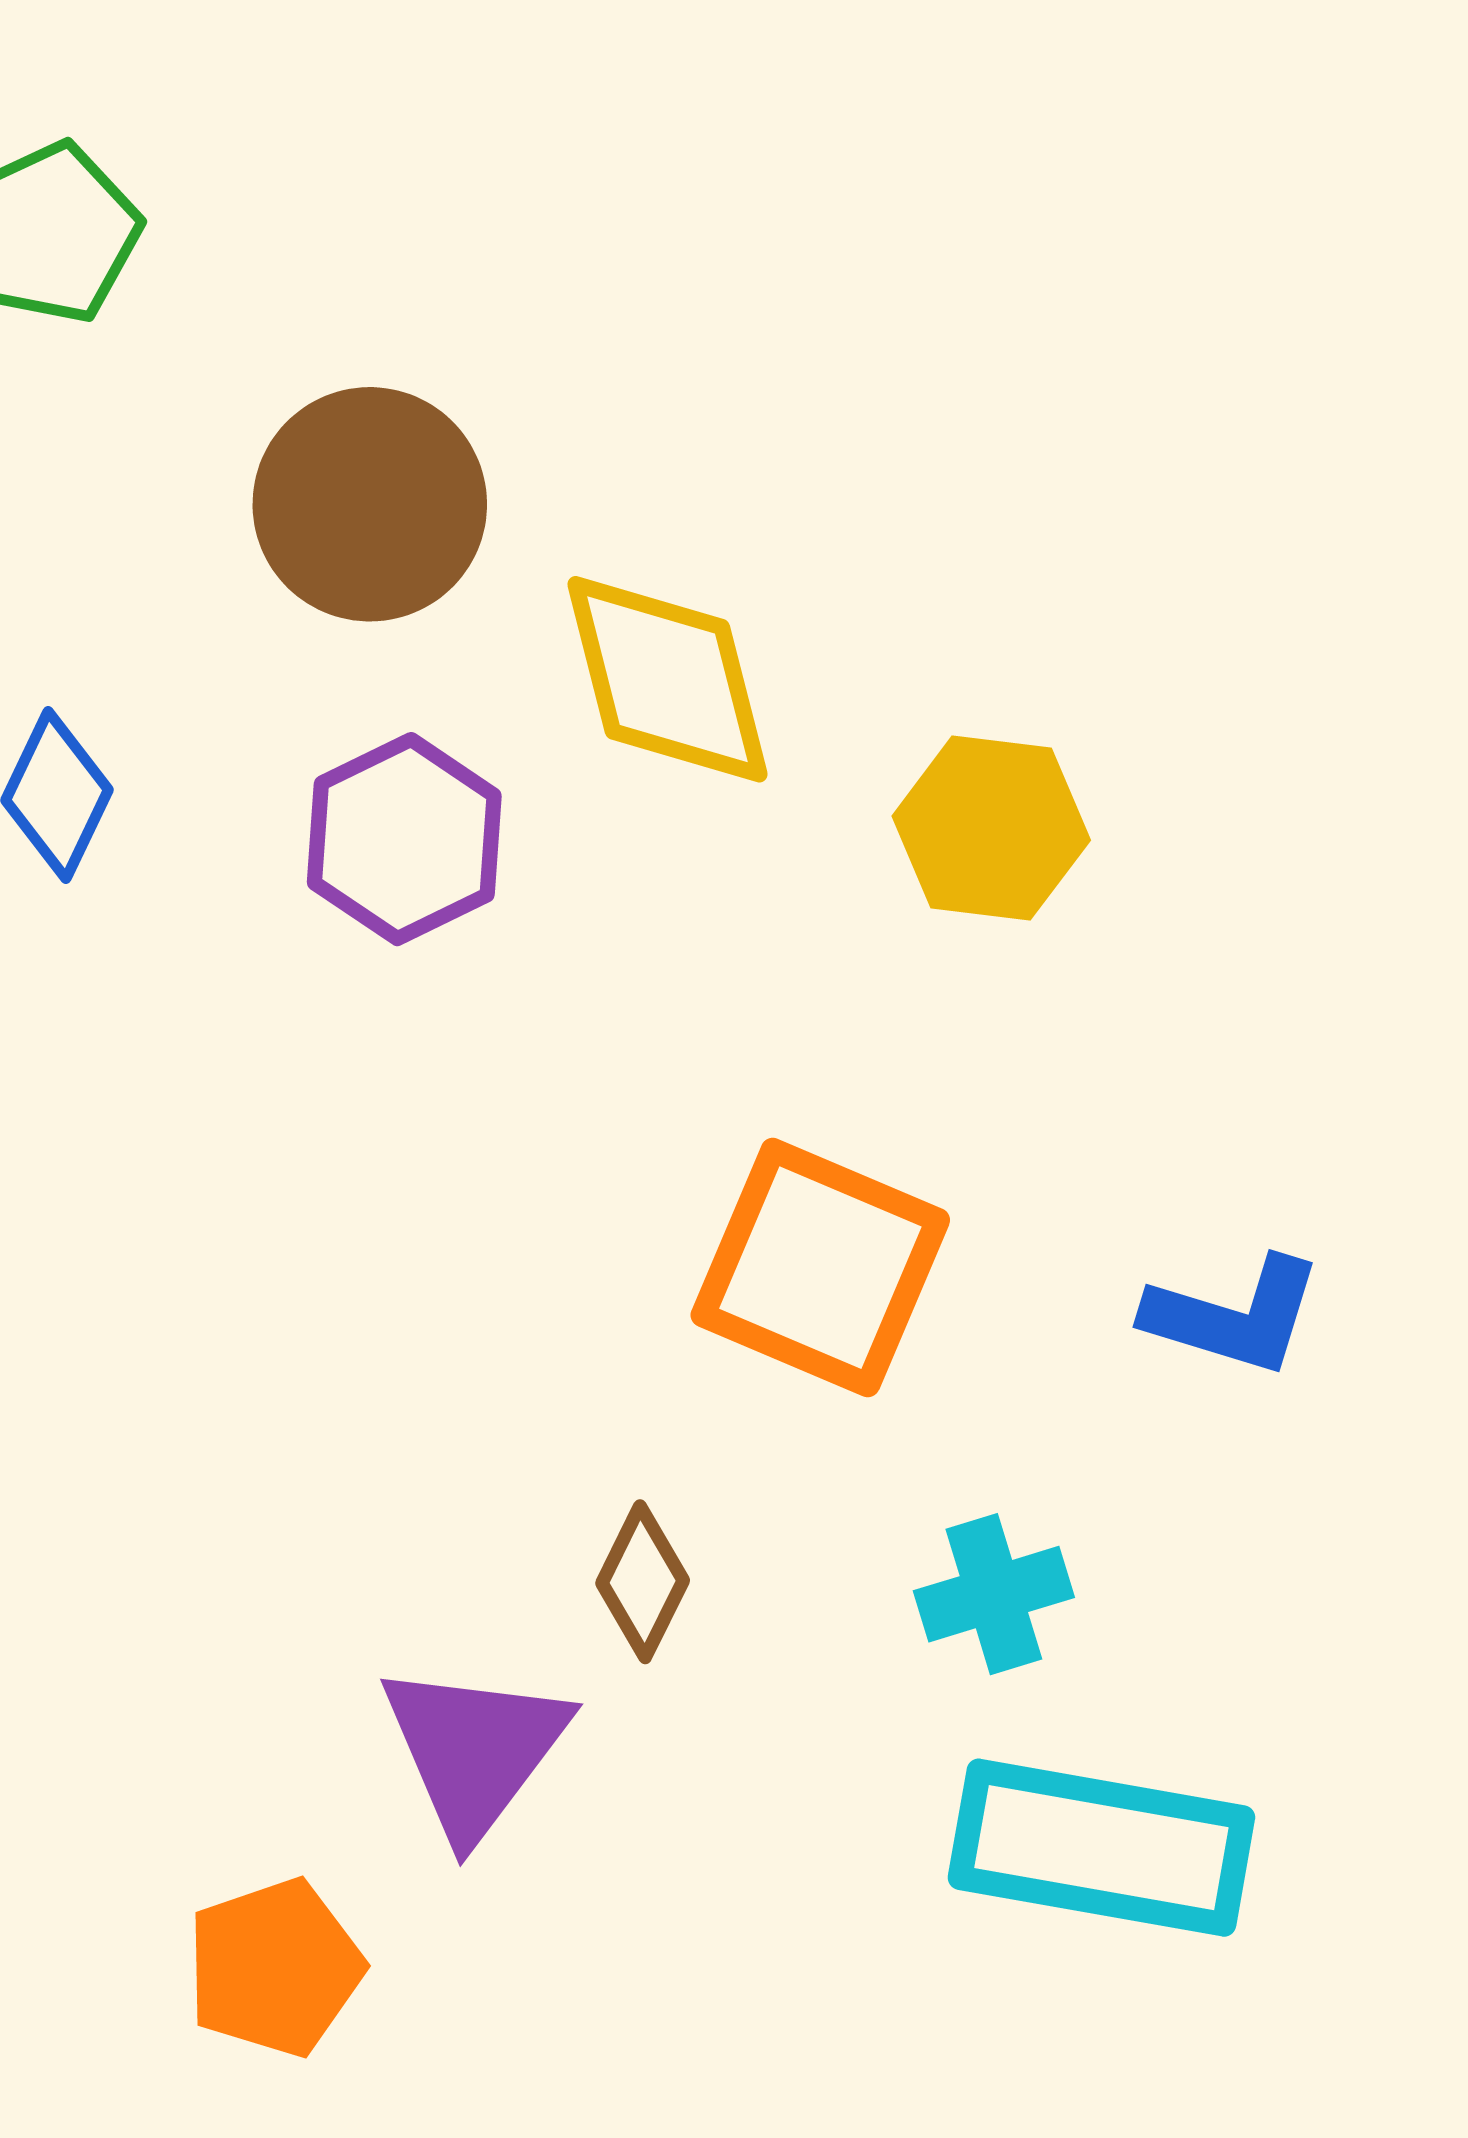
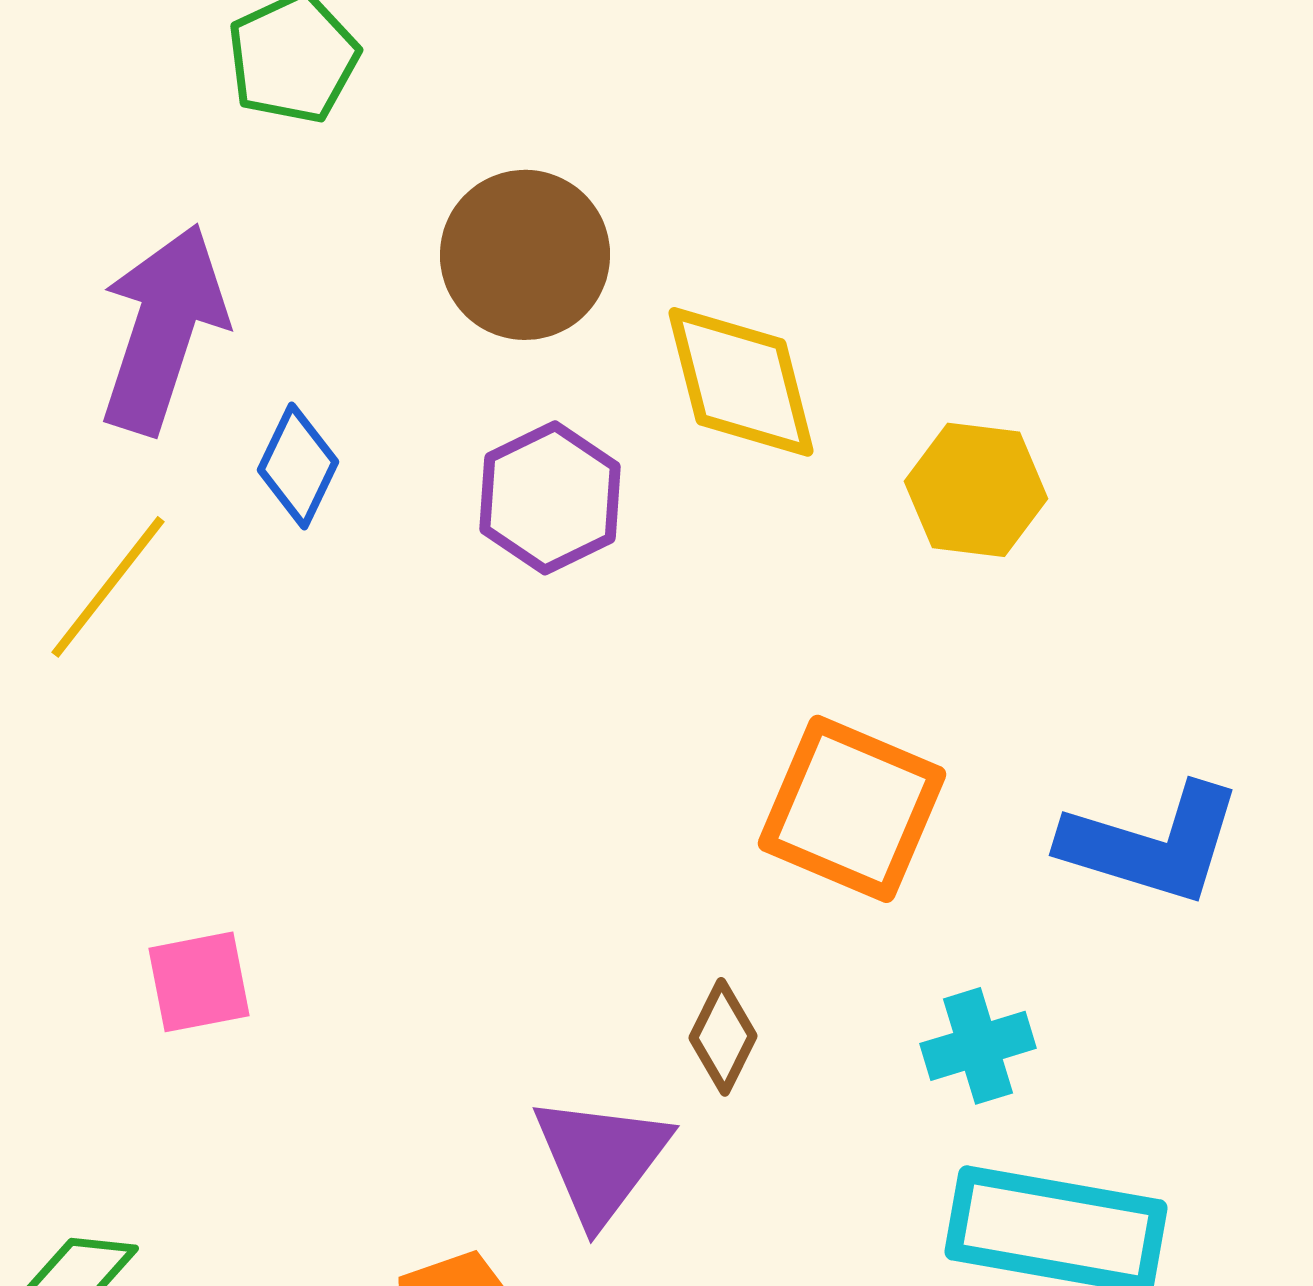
blue L-shape: (1234, 1316) -> (1152, 844), size x1.4

